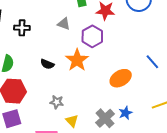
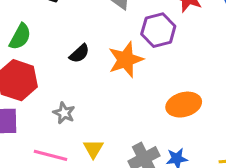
black semicircle: (47, 64) -> (79, 54), turned -80
gray star: (57, 102) -> (64, 113), moved

